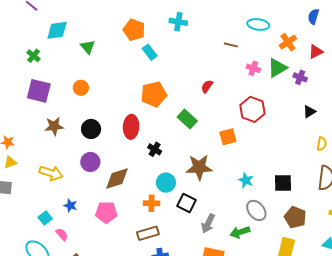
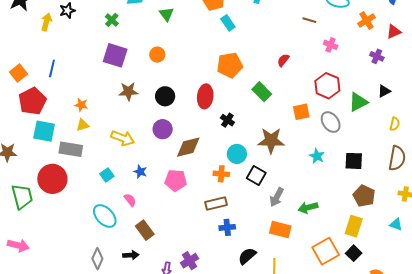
green triangle: (277, 68) -> (358, 102), moved
gray ellipse: (256, 210) -> (331, 122), moved
cyan square: (45, 218) -> (107, 175), moved

